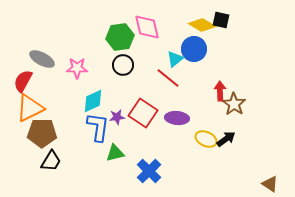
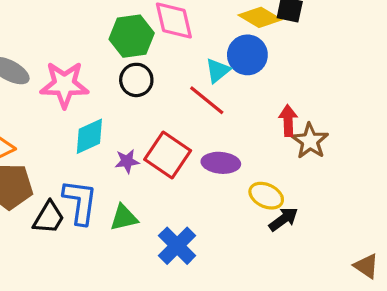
pink star: (77, 68) -> (64, 85), size x1.4
blue L-shape: (98, 127) -> (80, 202), moved
black arrow: (226, 139) -> (283, 219), moved
black trapezoid: (51, 161) -> (49, 218), moved

